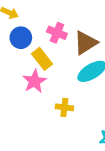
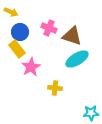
brown triangle: (86, 43) -> (72, 36), turned 50
yellow rectangle: (42, 59) -> (17, 49), moved

